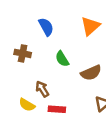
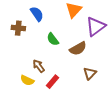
brown cross: (23, 53) -> (18, 28), moved
red rectangle: (57, 109) -> (52, 82), turned -48

